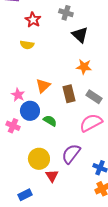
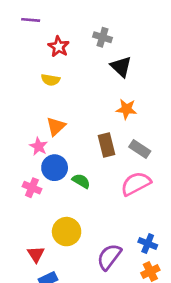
orange triangle: (43, 86) -> (56, 126), moved
purple semicircle: (71, 154) -> (109, 257), moved
red triangle: (52, 176) -> (36, 254), moved

